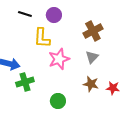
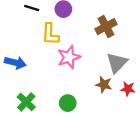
gray triangle: (92, 57) -> (117, 63), moved, size x1.5
green cross: (25, 82) -> (26, 102), moved, turned -30

